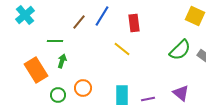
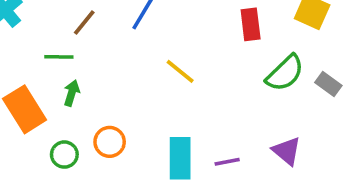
brown line: (79, 22) -> (84, 23), moved
red rectangle: (134, 23) -> (251, 24), moved

